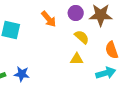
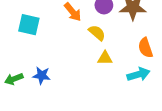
yellow semicircle: (82, 37) -> (97, 33), moved

